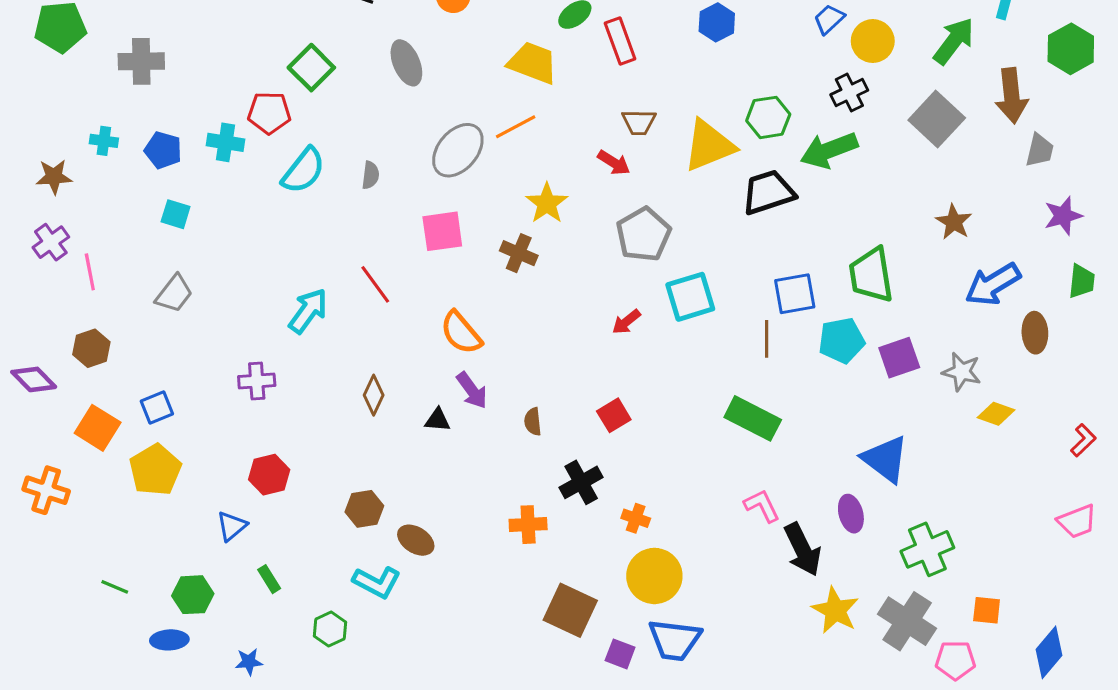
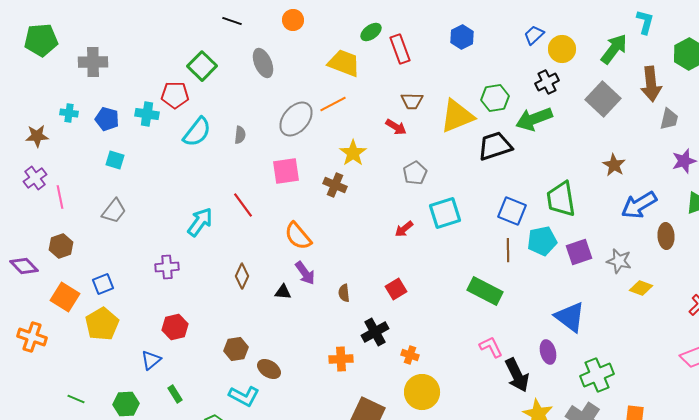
gray pentagon: (643, 234) -> (415, 173), size x0.7
blue square: (795, 294) -> (512, 211), turned 32
brown line: (767, 339) -> (508, 250), moved

